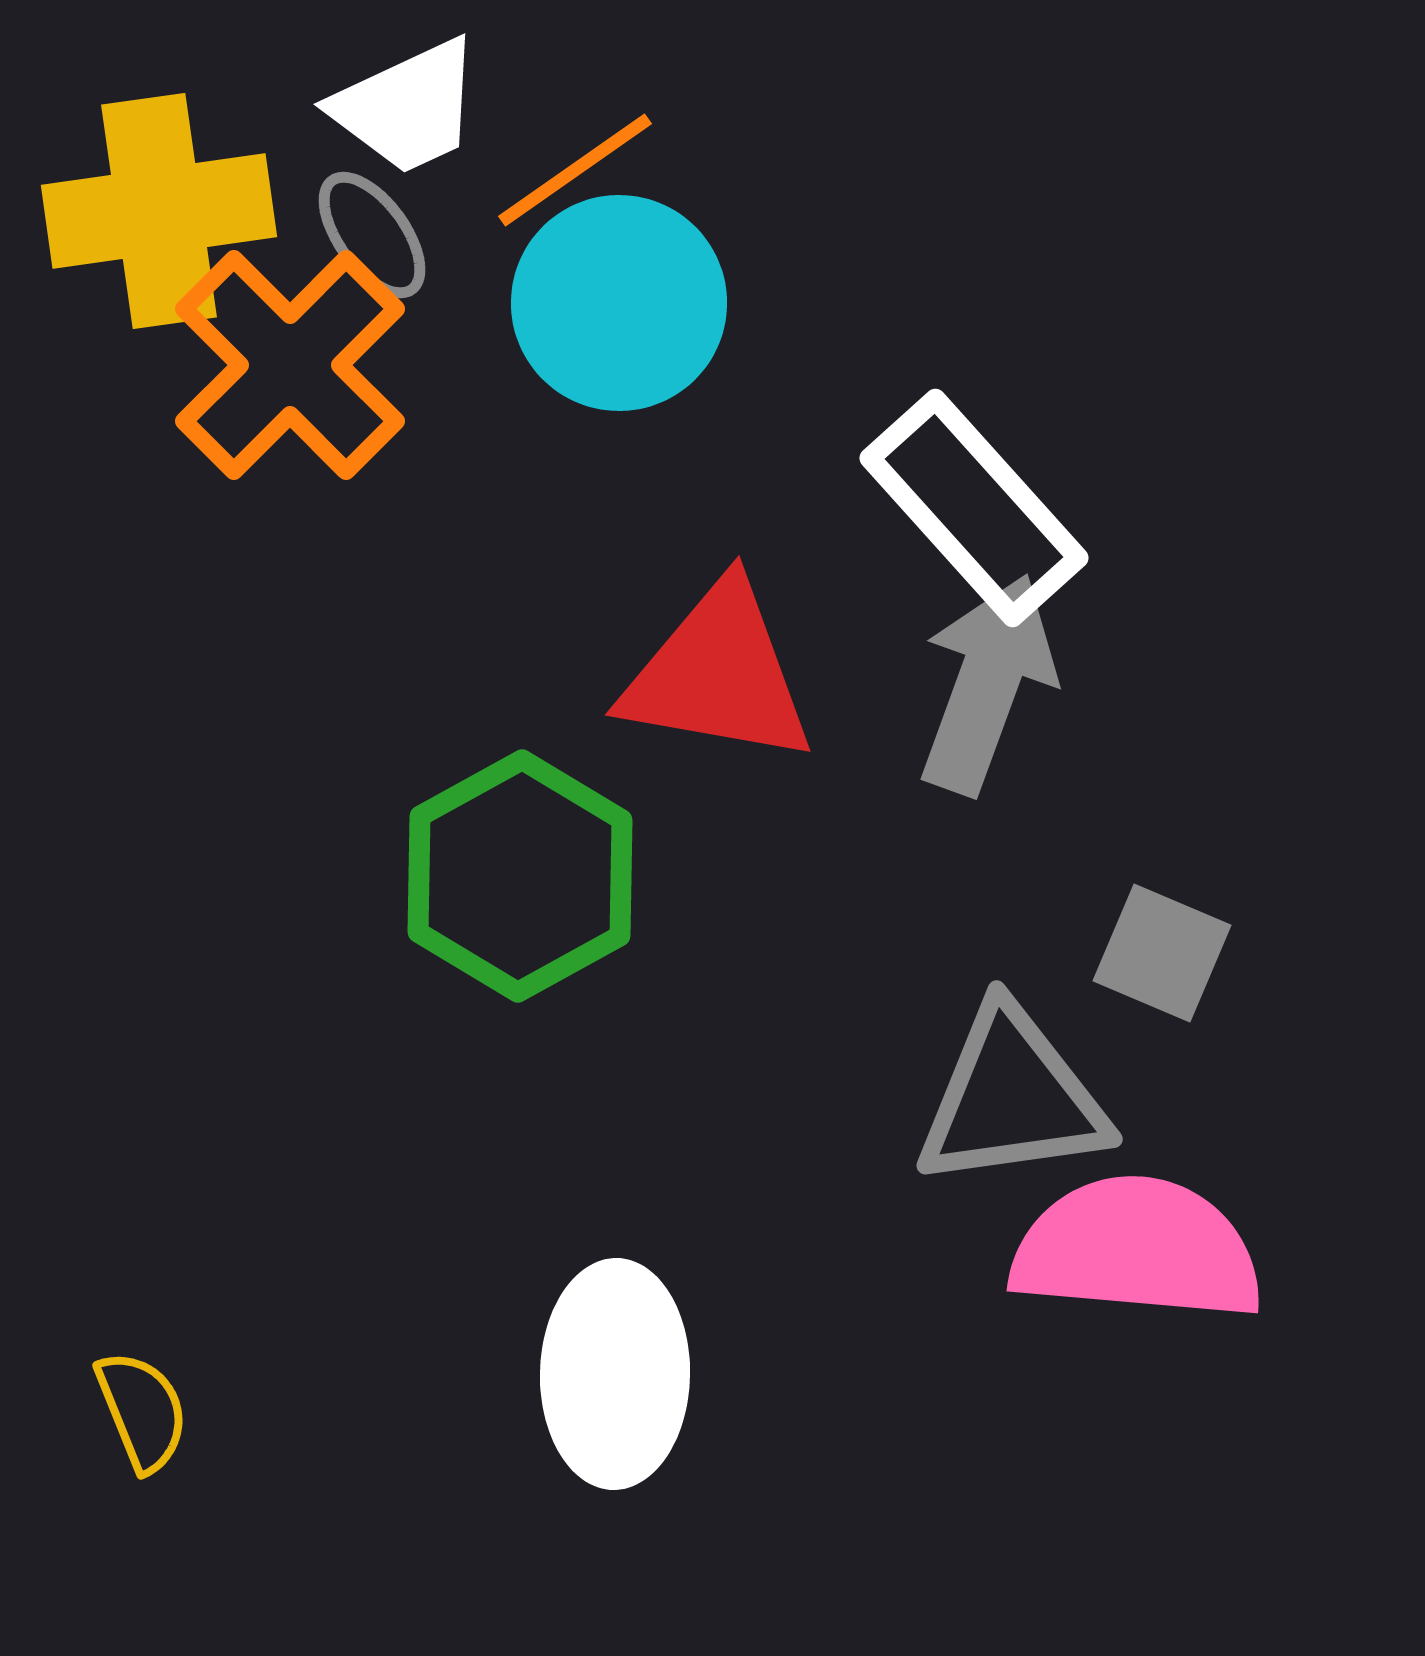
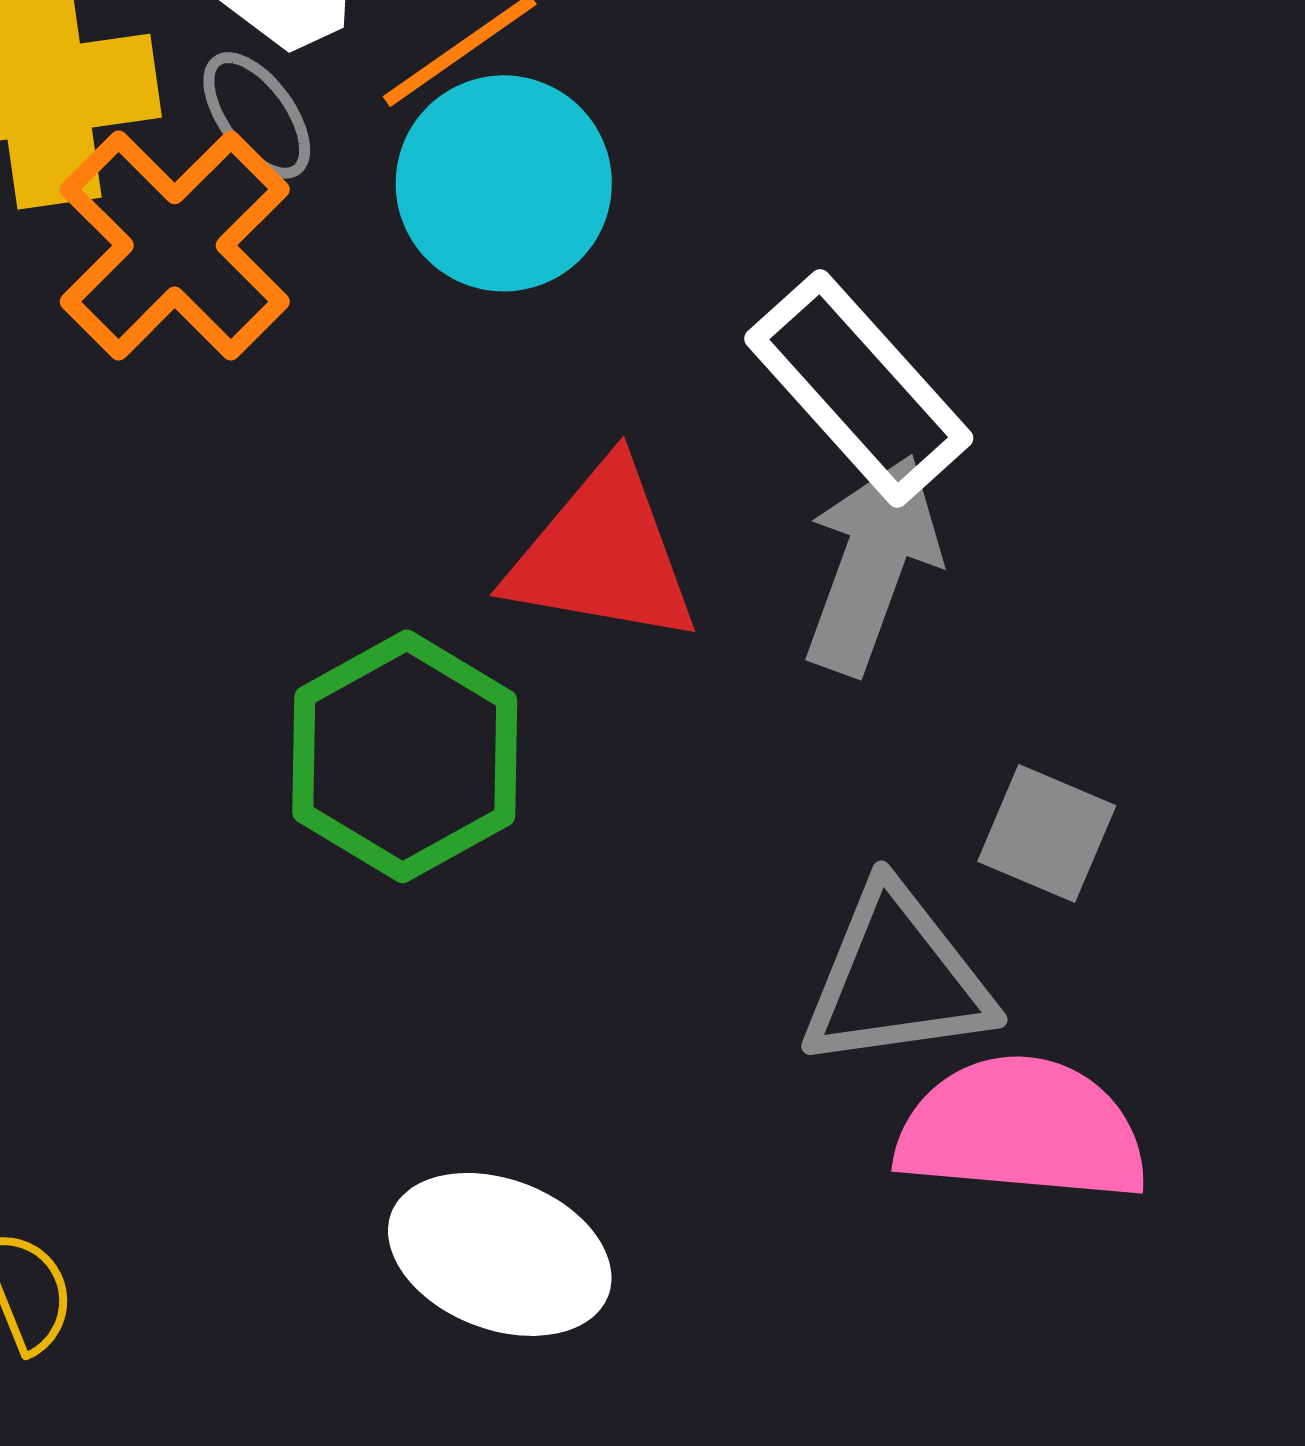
white ellipse: (615, 1374) -> (500, 1254), turned -70

